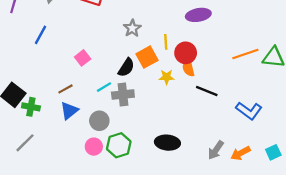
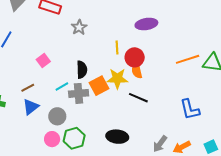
gray star: (132, 28) -> (79, 27), moved
orange square: (147, 57) -> (99, 86), moved
black semicircle: (126, 68) -> (82, 70), turned -36
yellow star: (167, 77) -> (117, 79), size x1.5
black line: (207, 91) -> (138, 98), moved
blue L-shape: (249, 111) -> (190, 109), turned 40

